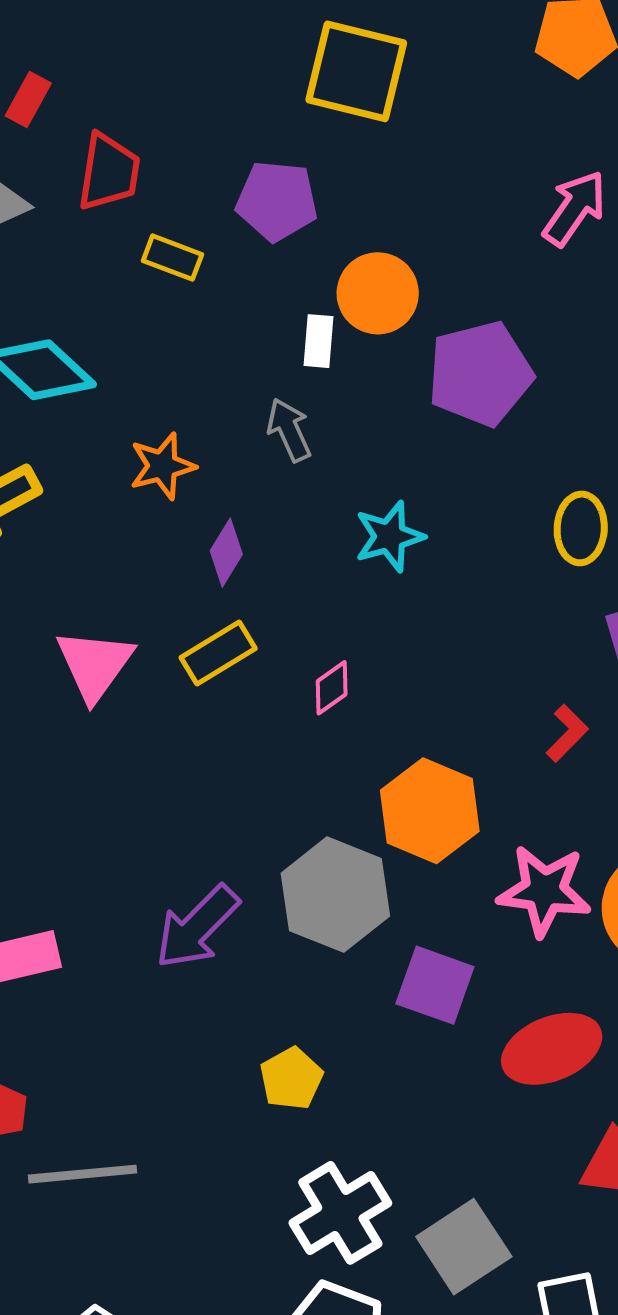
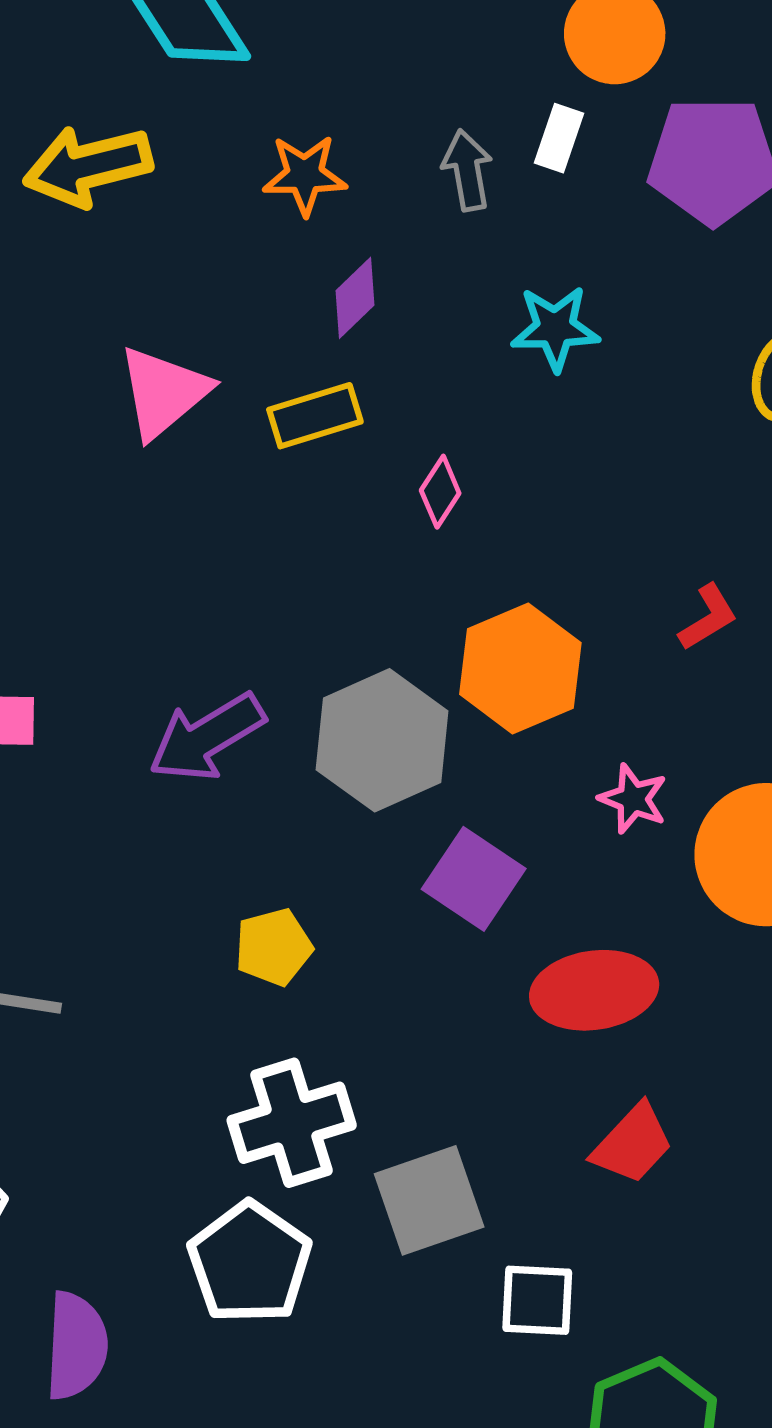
white rectangle: (319, 341) -> (559, 138), moved
pink diamond: (332, 688) -> (440, 492), turned -36
pink star: (544, 891) -> (633, 799), size x0.6

